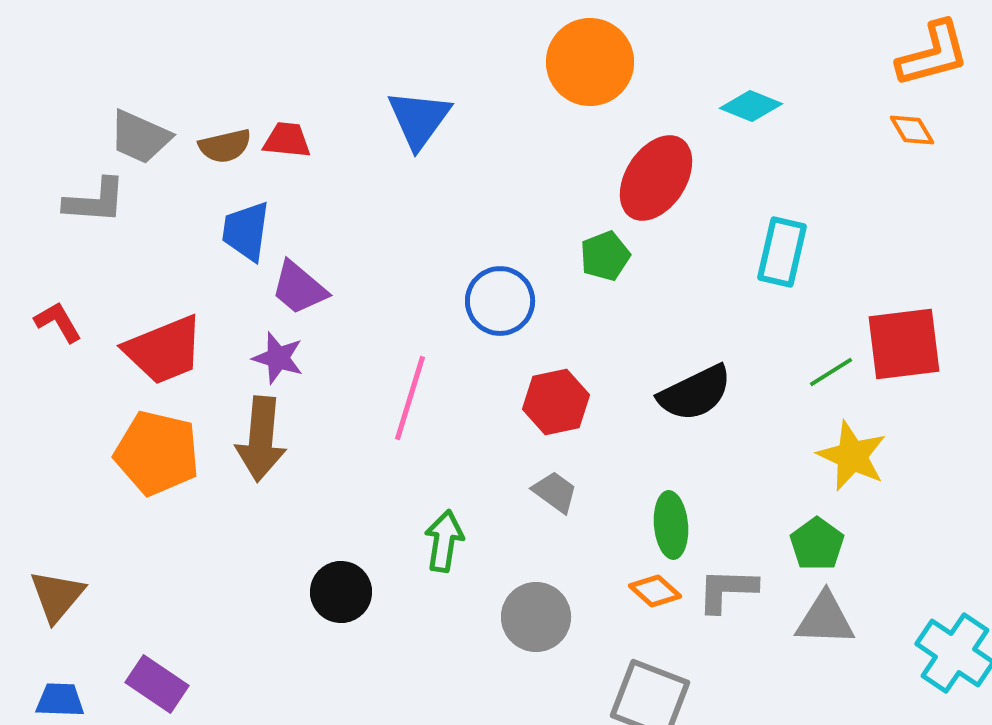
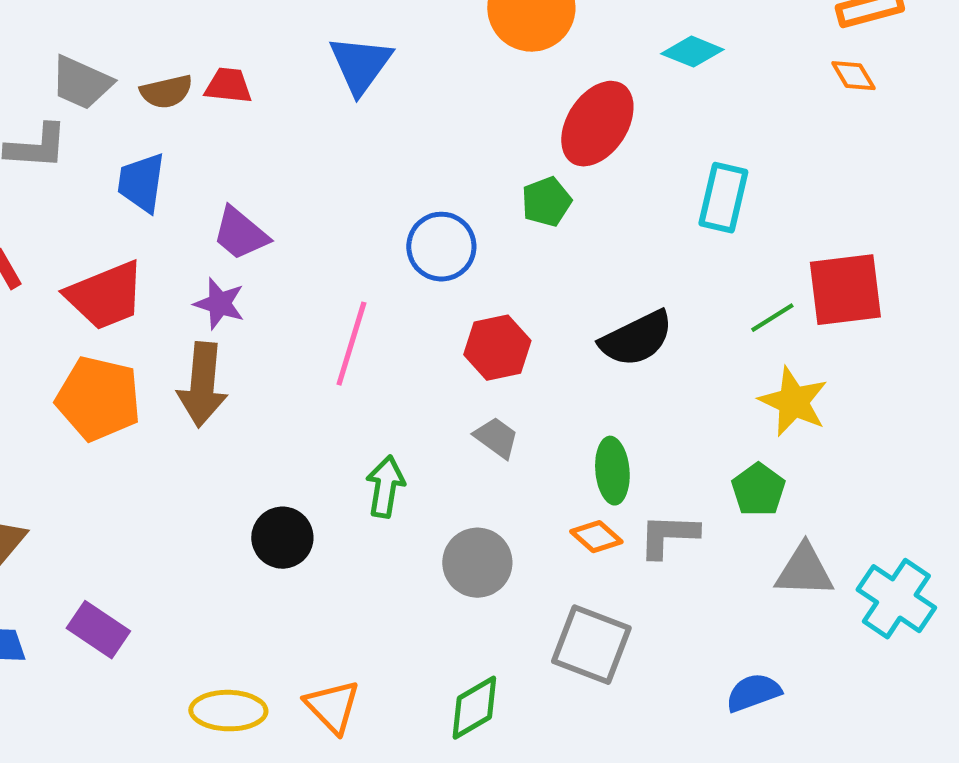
blue trapezoid: (246, 231) -> (141, 183), moved
gray triangle: (825, 619) -> (804, 571), moved

